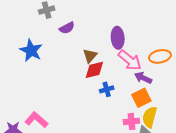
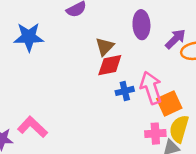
blue star: (31, 50) -> (29, 37), turned -30
pink arrow: (130, 60) -> (151, 88), moved, turned -150
purple arrow: (143, 78) -> (175, 39), moved, turned 108

